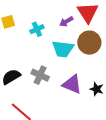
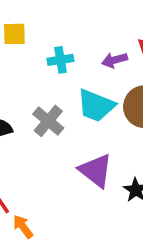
gray cross: (40, 75) -> (48, 121), moved

